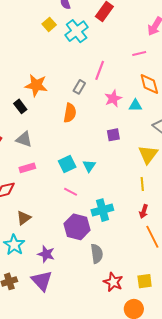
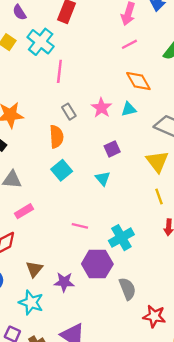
pink line: (139, 53) -> (129, 44), moved
pink line: (100, 70) -> (59, 71), moved
gray rectangle: (79, 87) -> (69, 112), moved, turned -48
cyan square: (67, 164) -> (62, 170), moved
cyan triangle: (89, 166) -> (103, 178), moved
purple star: (46, 254) -> (64, 282), moved

